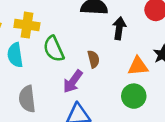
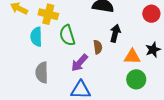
black arrow: (119, 28) -> (115, 33), moved
green circle: (134, 96) -> (136, 79), moved

